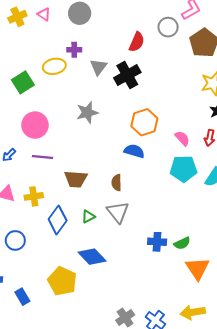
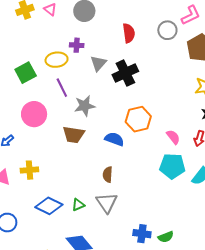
red semicircle: (137, 42) -> (129, 33), moved, turned -36
blue semicircle: (134, 151) -> (114, 139), moved
purple line: (42, 157) -> (62, 88), moved, turned 54
brown trapezoid: (76, 179) -> (74, 135), moved
yellow cross: (34, 196) -> (29, 170), moved
blue diamond: (58, 220) -> (49, 206), turned 76

